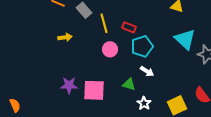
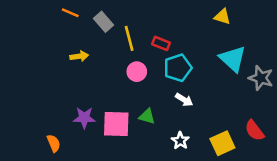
green triangle: (129, 84) -> (147, 116), moved
orange semicircle: (15, 105) -> (54, 143), moved

